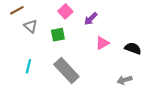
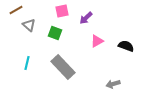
pink square: (65, 11) -> (62, 11), turned 32
green square: (58, 35) -> (55, 33), turned 32
gray arrow: (124, 80) -> (113, 84), moved

